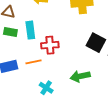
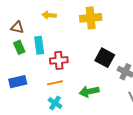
green rectangle: (10, 32) -> (19, 47), turned 56
orange line: (33, 62) -> (55, 83), moved

